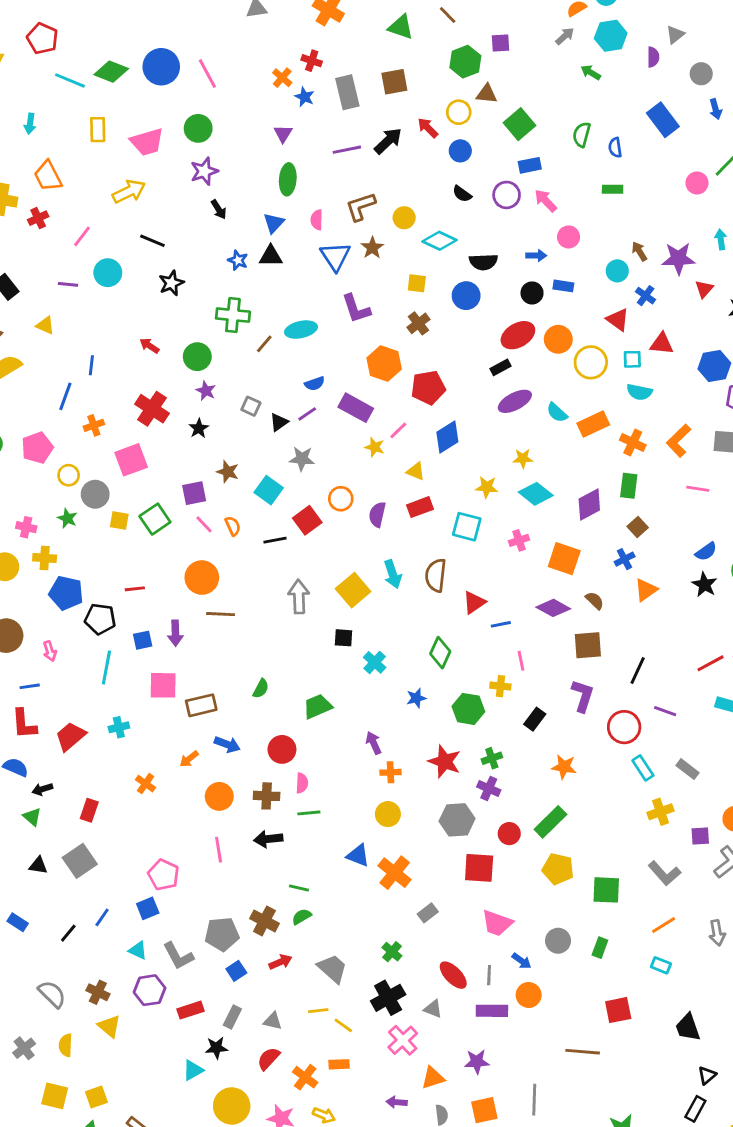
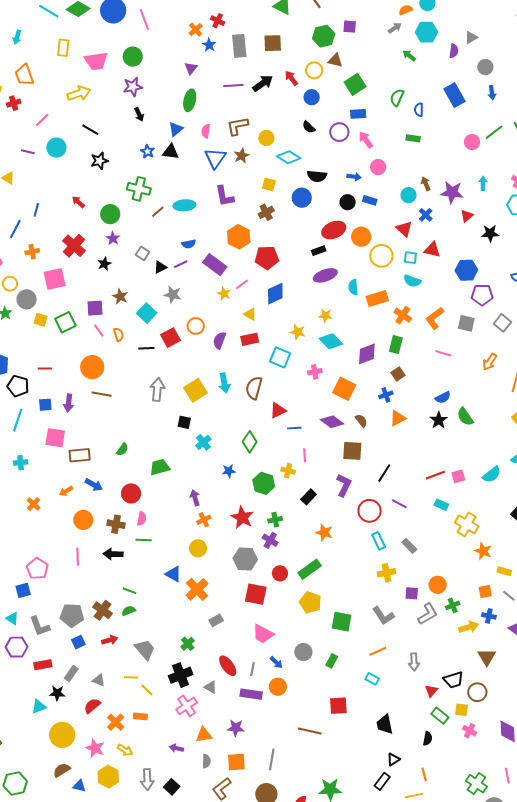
cyan semicircle: (557, 413) -> (353, 287), turned 35
orange cross: (391, 772) -> (204, 520), turned -32

